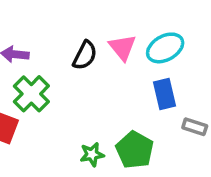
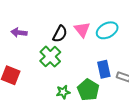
green cross: (31, 94) -> (50, 57), moved
blue rectangle: (164, 94) -> (104, 69), moved

